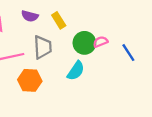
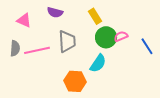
yellow rectangle: (59, 20) -> (95, 16), moved
orange hexagon: (30, 80) -> (75, 81), moved

